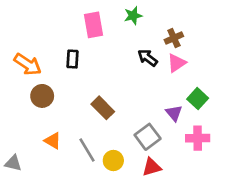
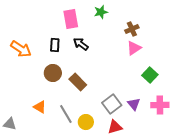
black arrow: (148, 58) -> (81, 44), moved
brown circle: (42, 96) -> (53, 73), moved
purple triangle: (174, 113) -> (134, 104), moved
pink cross: (198, 138) -> (160, 105), moved

